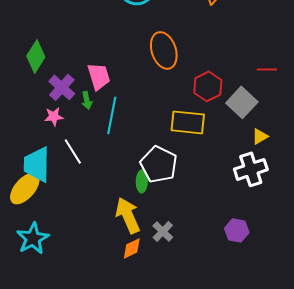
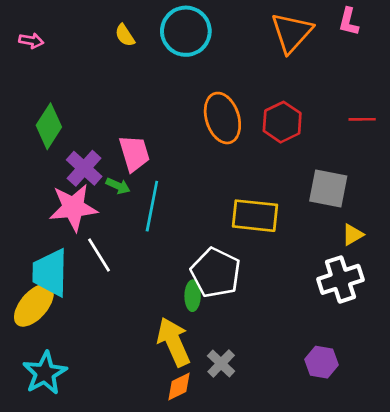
red line: (267, 69) -> (362, 119), moved
red hexagon: (208, 86) -> (282, 122), moved
green arrow: (87, 100) -> (118, 186), turned -54
gray square: (242, 102) -> (328, 189), turned -32
pink star: (54, 116) -> (73, 208), size x1.8

